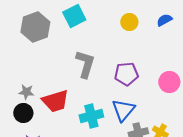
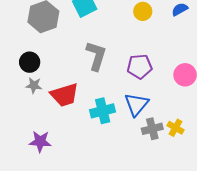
black circle: (23, 113) -> (30, 62), moved

